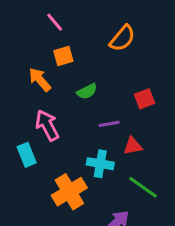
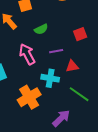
pink arrow: (47, 125) -> (27, 54), moved

